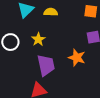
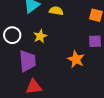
purple trapezoid: (46, 65) -> (27, 61), moved

